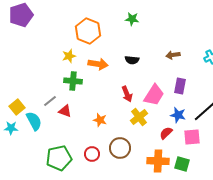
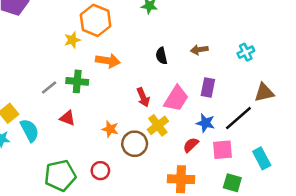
yellow star: (69, 56) -> (72, 40), moved
black semicircle: (132, 60) -> (161, 56), moved, turned 72
gray line: (50, 101) -> (49, 88), moved
brown circle: (120, 148) -> (135, 144), moved
green square: (182, 164) -> (232, 183), moved

